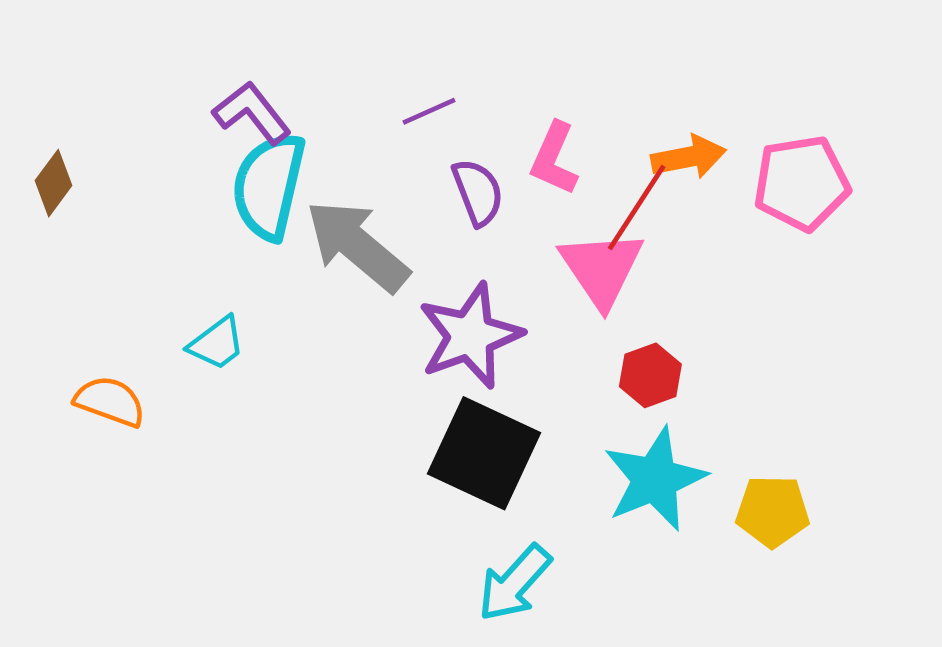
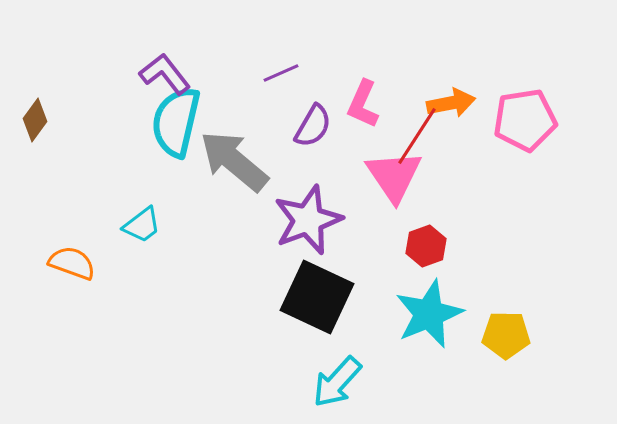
purple semicircle: (478, 192) -> (313, 126), turned 51

